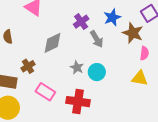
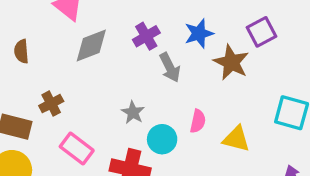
gray diamond: (53, 43) -> (91, 45), moved
pink semicircle: (144, 53) -> (198, 121), moved
cyan circle: (97, 72) -> (162, 139), moved

